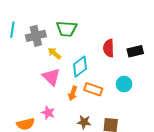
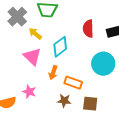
gray cross: (36, 36) -> (17, 17), turned -30
cyan circle: (124, 84) -> (103, 64), size x1.5
orange rectangle: (93, 89) -> (73, 83), moved

